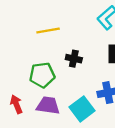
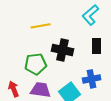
black cross: (74, 59) -> (63, 50), size x1.5

